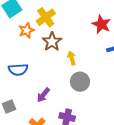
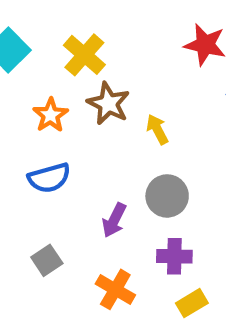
orange star: (26, 30) -> (51, 115), moved
gray circle: (80, 82) -> (167, 196), moved

